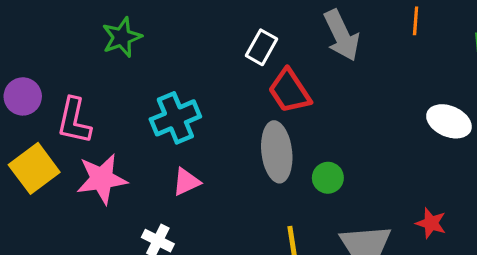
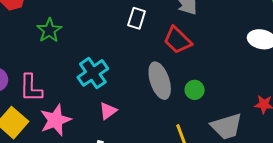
red trapezoid: (289, 91) -> (177, 40), moved

